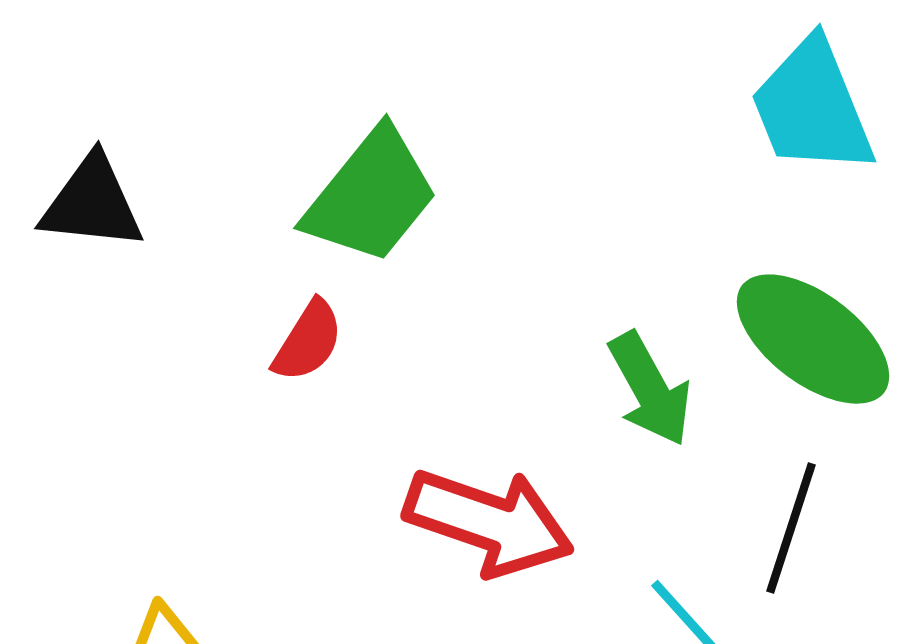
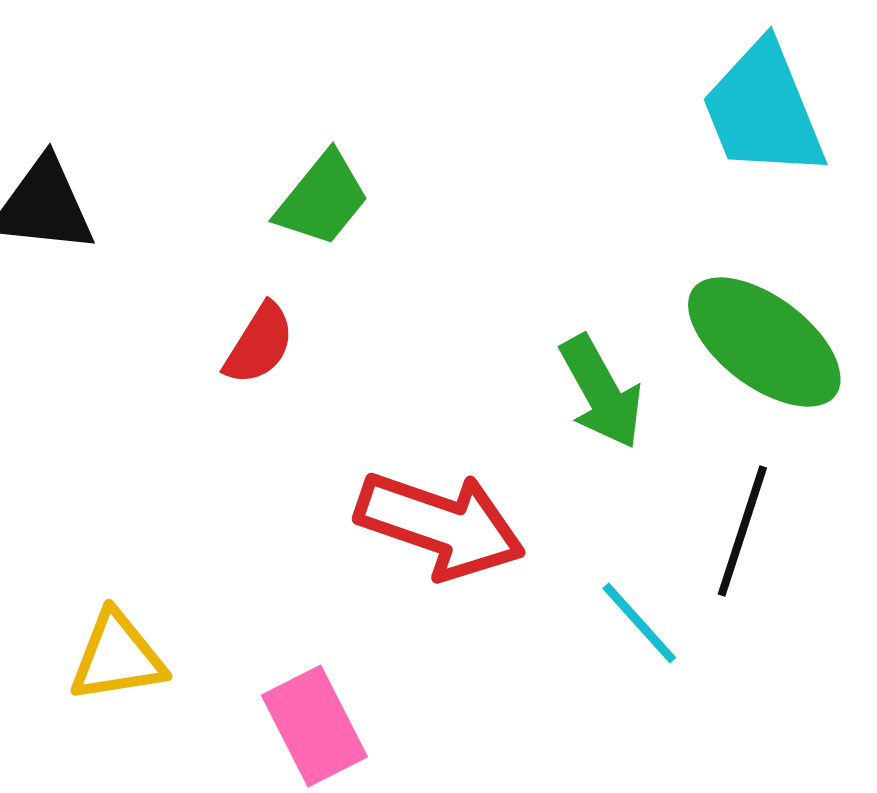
green trapezoid: (371, 196) -> (322, 199), size x0.7

